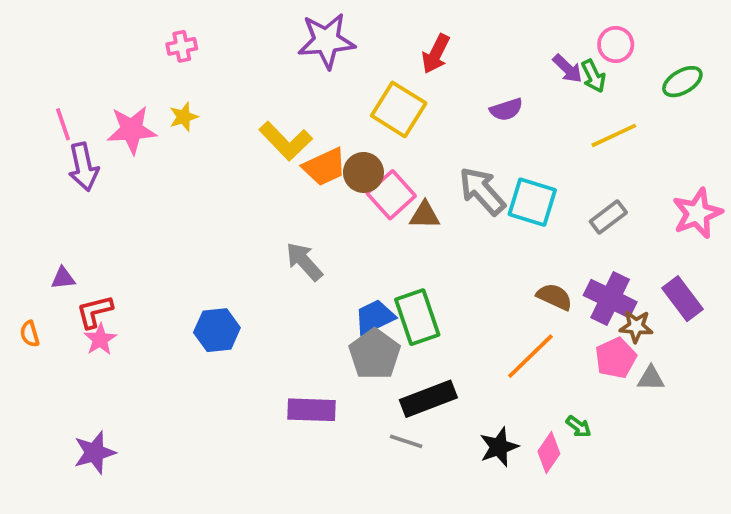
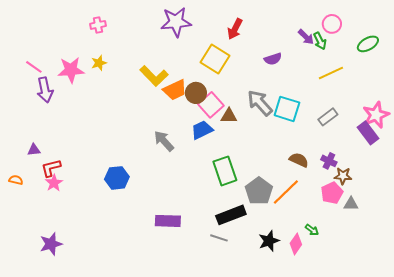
pink line: (63, 124) -> (34, 67), turned -36
purple cross: (610, 299) -> (329, 161), size x0.6
purple rectangle: (682, 299) -> (368, 133), moved
blue trapezoid: (375, 317) -> (202, 130), moved
orange semicircle: (30, 334) -> (16, 180), turned 120
gray pentagon: (375, 354) -> (259, 191), moved

